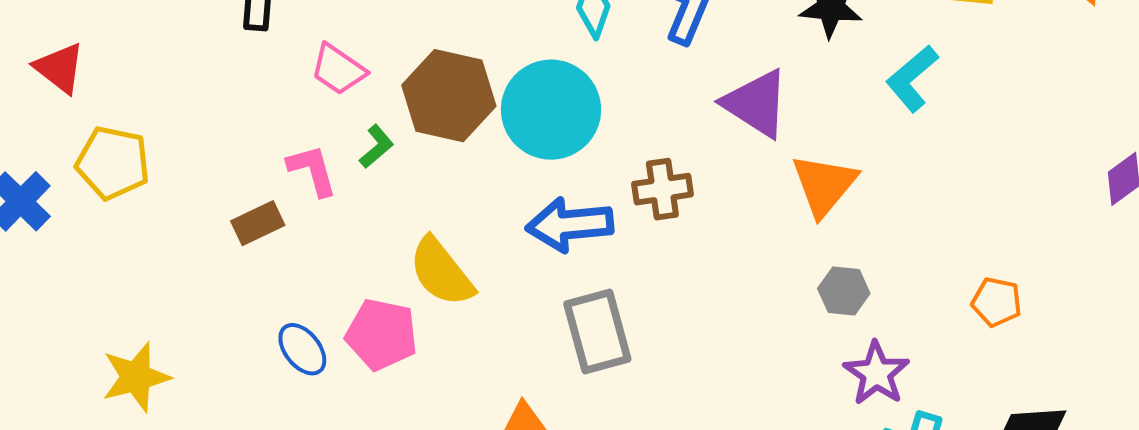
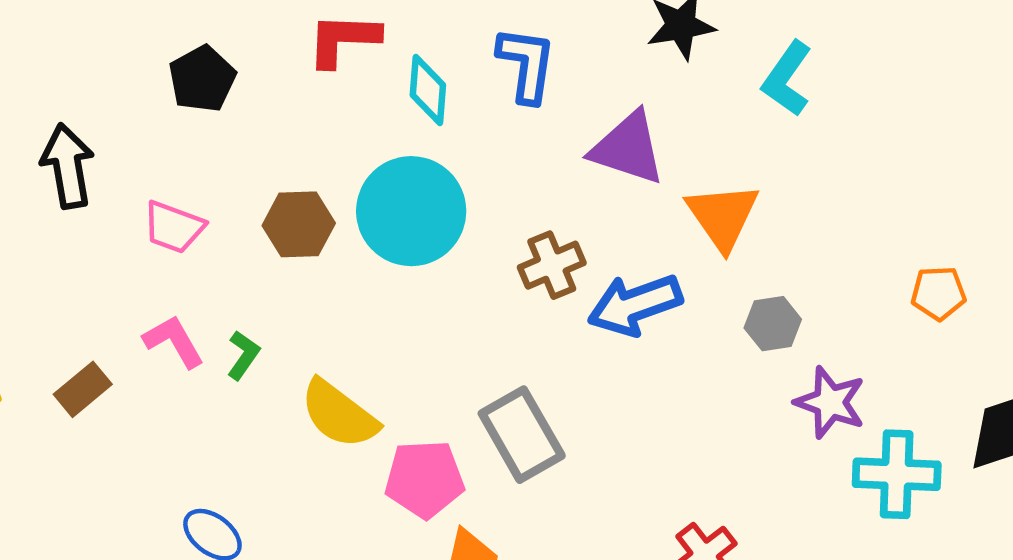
brown hexagon: (449, 96) -> (299, 224), size x0.7
green L-shape: (376, 146) -> (243, 355), moved
brown rectangle: (258, 223) -> (83, 389), moved
blue arrow: (570, 225) -> (635, 305), moved
pink pentagon: (382, 334) -> (425, 479), moved

